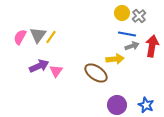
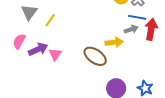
blue line: (127, 34) -> (137, 17), moved
gray triangle: (38, 35) -> (29, 12), moved
pink semicircle: (20, 37) -> (19, 41), moved

